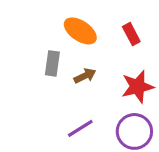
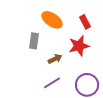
brown arrow: (85, 76) -> (55, 59), moved
red star: (138, 87) -> (79, 46), moved

